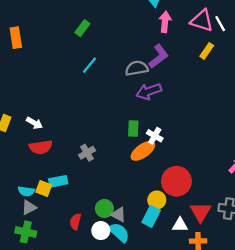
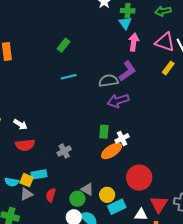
cyan line: (90, 65) -> (69, 77), turned 35
white cross: (155, 136) -> (122, 138), turned 32
yellow circle: (157, 200) -> (107, 195), moved
gray triangle: (29, 208) -> (26, 194), moved
gray triangle: (119, 215) -> (87, 189), moved
cyan rectangle: (151, 216) -> (117, 207), turned 36
red semicircle: (75, 222) -> (51, 195), moved

